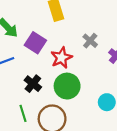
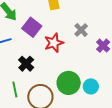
green circle: (67, 86) -> (69, 83), moved

